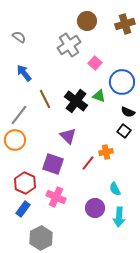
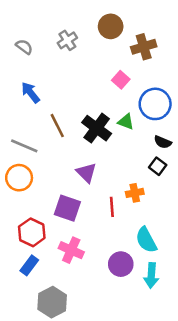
brown cross: (125, 24) -> (144, 47), moved
gray cross: (69, 45) -> (67, 40), moved, size x0.7
gray line: (19, 115) -> (24, 146), turned 75
red line: (88, 163) -> (112, 207), turned -42
cyan semicircle: (115, 189) -> (146, 240), size x1.5

